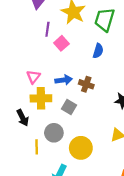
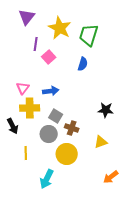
brown cross: (86, 84) -> (72, 128), moved
gray circle: (54, 133) -> (49, 134), moved

